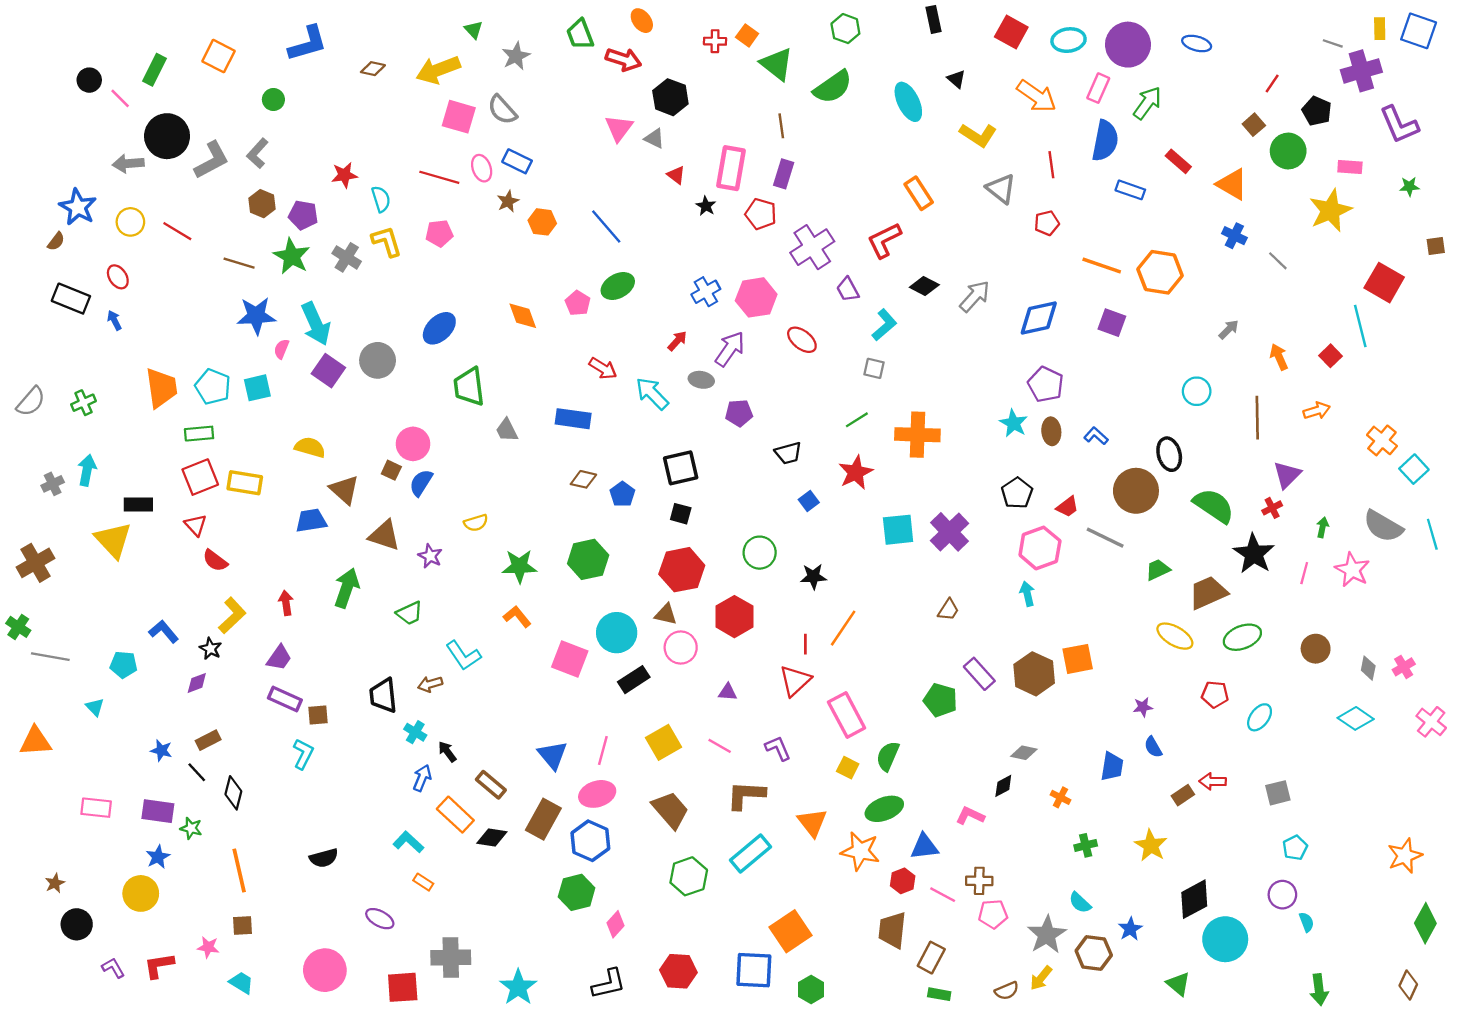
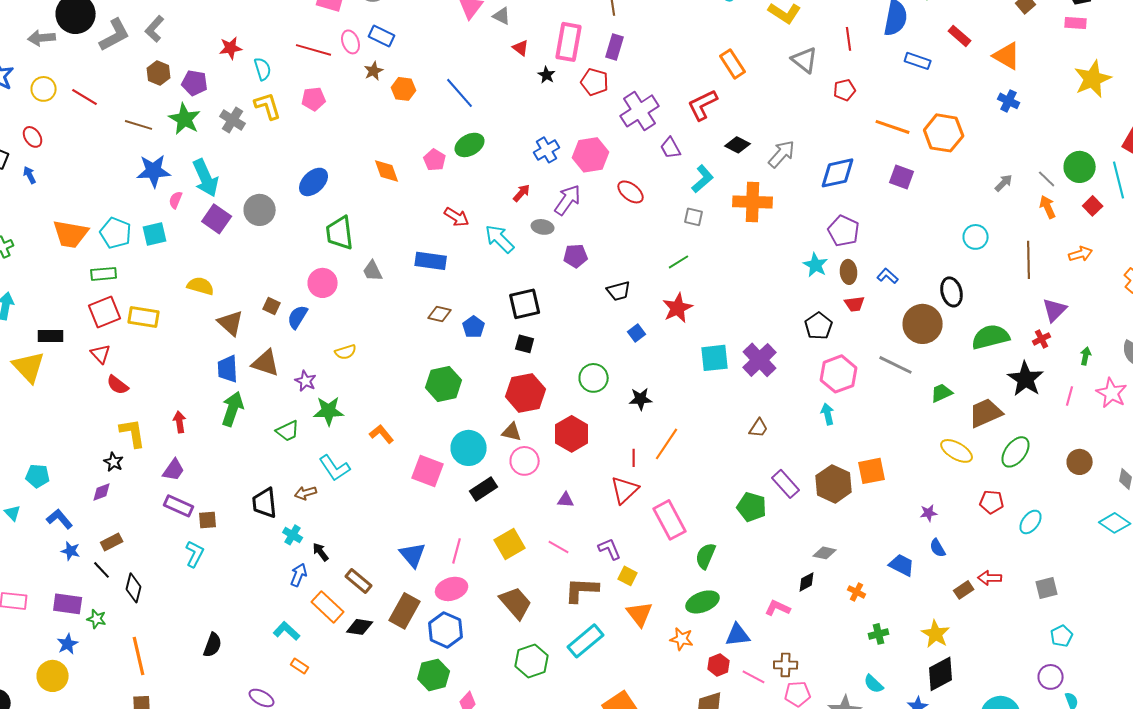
green circle: (1288, 151) -> (1080, 167), moved
pink rectangle: (1350, 167) -> (1076, 23), moved
gray line: (1278, 261) -> (1047, 179), moved
orange trapezoid: (161, 388) -> (71, 234), turned 108
orange cross: (917, 435) -> (753, 202), moved
pink circle: (413, 444) -> (323, 283), moved
green semicircle: (1214, 506) -> (991, 337), turned -48
red trapezoid: (1067, 507) -> (855, 304), moved, turned 30
blue trapezoid: (311, 521) -> (228, 369), moved, turned -84
green star: (519, 566) -> (329, 411), moved
yellow L-shape: (232, 615) -> (133, 433), turned -56
blue L-shape: (164, 631) -> (60, 519), moved
green ellipse: (1242, 637) -> (1016, 452), turned -32
blue trapezoid: (1112, 766) -> (902, 565), turned -72
yellow square: (848, 768) -> (628, 576), moved
orange star: (860, 851) -> (682, 639), size x0.7
black semicircle: (324, 858) -> (213, 645), turned -55
black diamond: (1194, 899) -> (941, 674), moved

